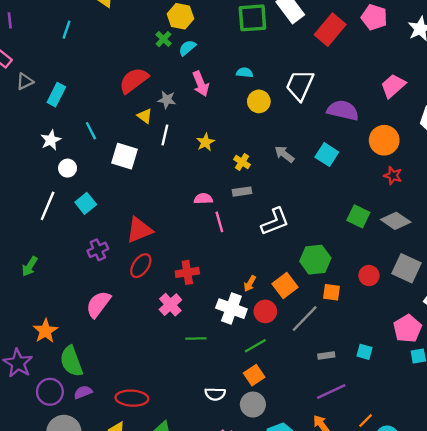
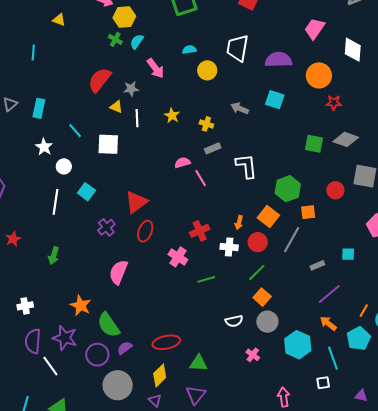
white L-shape: (275, 222) -> (246, 166), turned -60
red cross: (187, 272) -> (200, 231), moved
white cross: (231, 309) -> (229, 247), size x0.7

